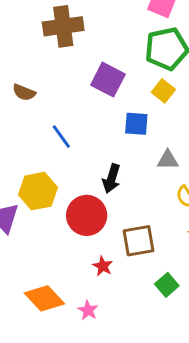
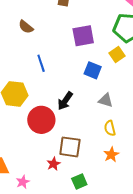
purple square: (108, 80) -> (83, 36), turned 35
red star: (103, 266) -> (54, 164), moved

